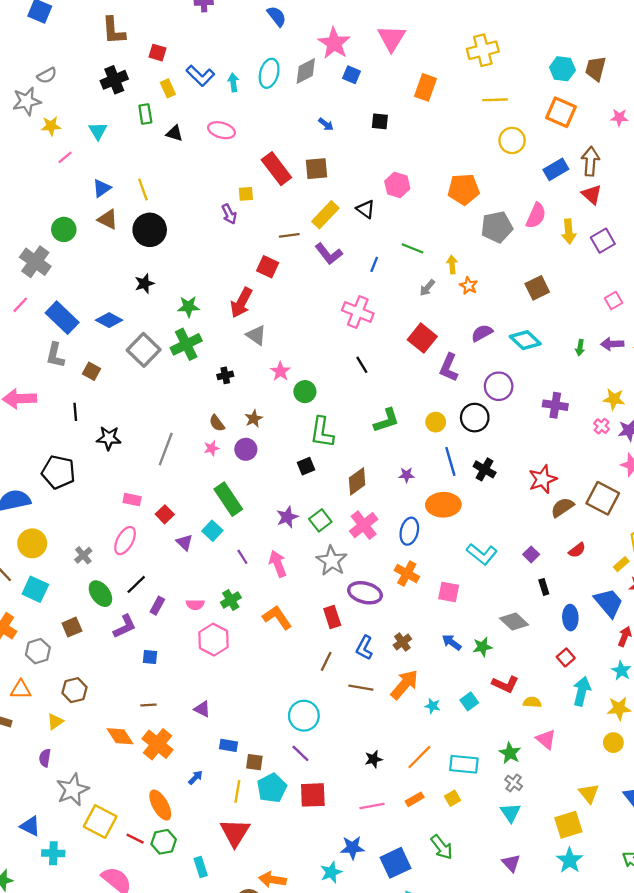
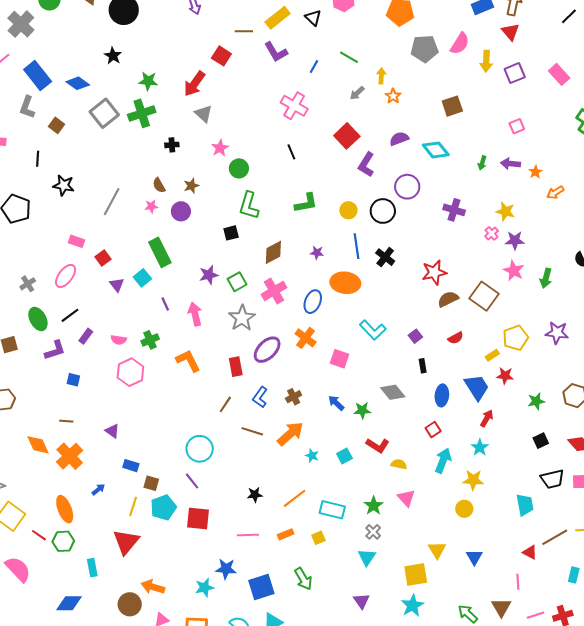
black star: (145, 284) -> (113, 56), turned -30
purple ellipse: (365, 593) -> (267, 350), turned -68

